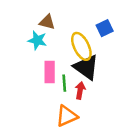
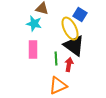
blue square: (105, 28) -> (80, 15), moved, turned -32
pink rectangle: (50, 72) -> (33, 50), moved

